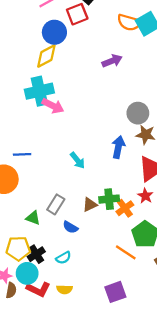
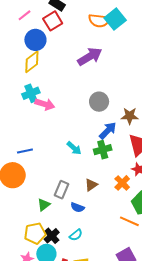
purple arrow: (112, 61) -> (90, 57), size x1.4
cyan cross: (39, 91) -> (31, 93), size x0.7
gray circle: (138, 113) -> (99, 102), moved
blue arrow: (118, 147) -> (108, 131), turned 42
green cross: (109, 199) -> (103, 150), moved
green triangle: (33, 218) -> (44, 205), turned -48

